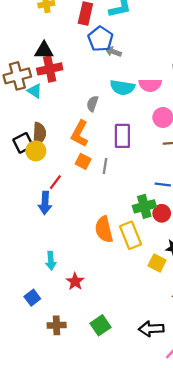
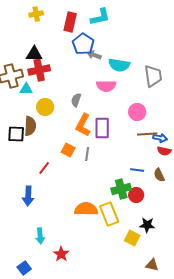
pink semicircle: (150, 85) -> (106, 86), moved
cyan semicircle: (122, 87) -> (119, 65), moved
cyan triangle: (35, 91) -> (26, 89), turned -32
orange L-shape: (80, 134) -> (83, 125), moved
black square: (23, 143) -> (16, 134), turned 30
yellow circle: (36, 151) -> (45, 107), moved
blue arrow: (45, 203) -> (28, 196), moved
orange semicircle: (104, 229) -> (86, 209), turned 105

